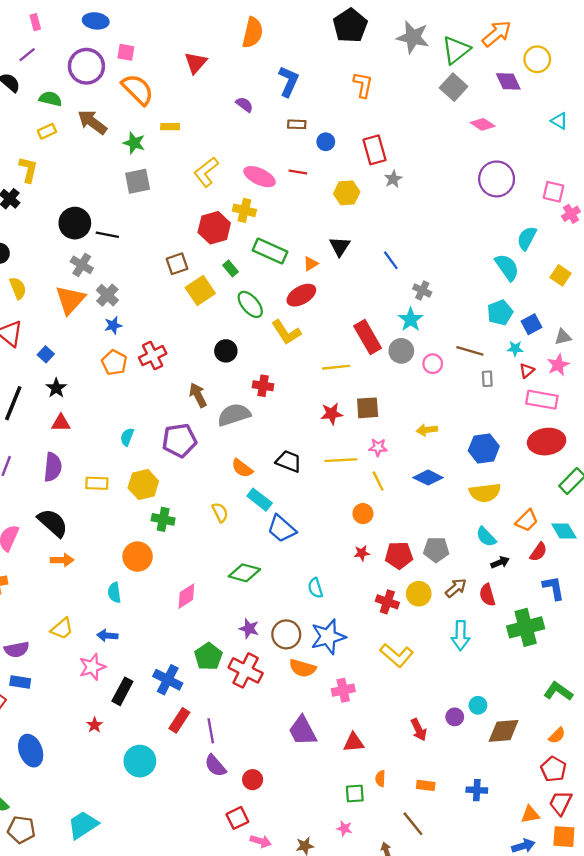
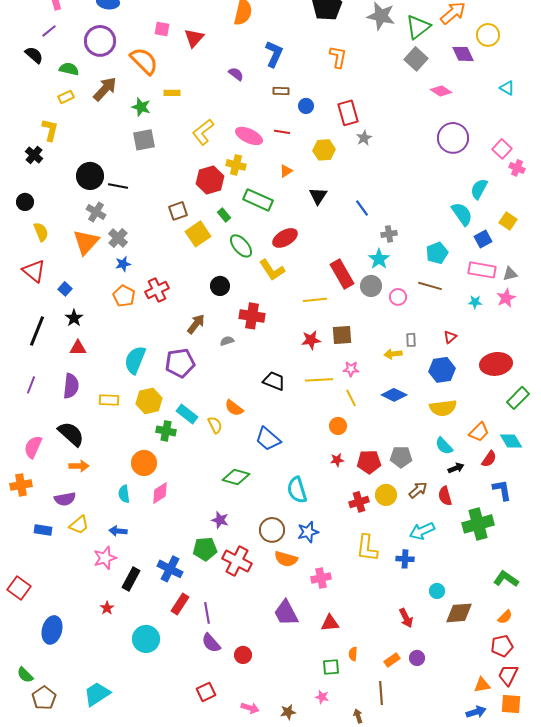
pink square: (126, 52) -> (162, 29), moved
brown arrow: (92, 122) -> (105, 89), turned 96
pink square: (553, 192) -> (502, 149), turned 30
pink cross: (571, 214) -> (517, 168), turned -35
orange triangle: (311, 264) -> (286, 171), moved
gray cross: (422, 290) -> (389, 234), turned -35
cyan pentagon: (500, 313) -> (437, 253), moved
blue square: (531, 324) -> (483, 239), moved
cyan star: (515, 349) -> (475, 302), moved
red triangle: (527, 371) -> (450, 337), moved
gray rectangle: (487, 379) -> (411, 340), moved
red cross: (263, 386) -> (252, 316), size x1.4
brown arrow: (198, 395) -> (196, 324), turned 65
pink rectangle: (542, 400) -> (482, 270), moved
gray semicircle: (234, 415) -> (227, 341), size x0.5
cyan semicircle: (127, 437) -> (135, 360), size x1.8
orange semicircle: (242, 468) -> (234, 408), moved
cyan rectangle: (260, 500) -> (187, 414), moved
cyan semicircle: (315, 588) -> (297, 490), size x1.5
pink diamond: (186, 596) -> (160, 493), moved
red cross: (387, 602) -> (359, 502), turned -36
purple star: (249, 629) -> (220, 520), moved
cyan arrow: (461, 636) -> (422, 531), turned 65
blue star: (328, 637) -> (308, 532), size x0.7
purple semicircle: (17, 650) -> (65, 499), moved
yellow L-shape: (397, 655) -> (367, 548), turned 56
green pentagon: (208, 656) -> (205, 549), turned 30
blue rectangle: (20, 682) -> (43, 530), moved
purple circle: (455, 717) -> (417, 658), moved
red arrow: (419, 730) -> (406, 618), moved
blue ellipse: (31, 751) -> (52, 630), turned 36
red pentagon: (553, 769) -> (502, 646), turned 30
orange rectangle: (426, 785) -> (392, 660), turned -42
blue cross: (477, 790) -> (405, 559), moved
red square: (237, 818) -> (206, 692), moved
brown line: (413, 824) -> (381, 693), turned 35
brown pentagon: (21, 830) -> (44, 698), turned 30

